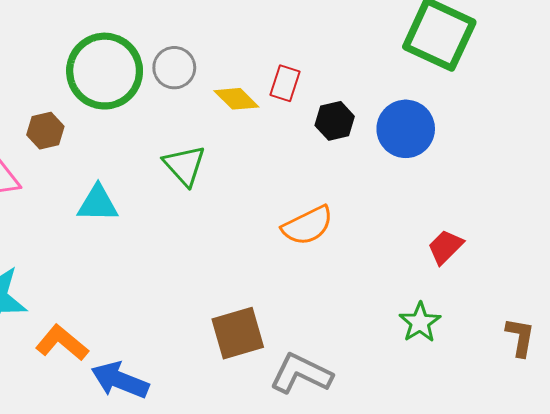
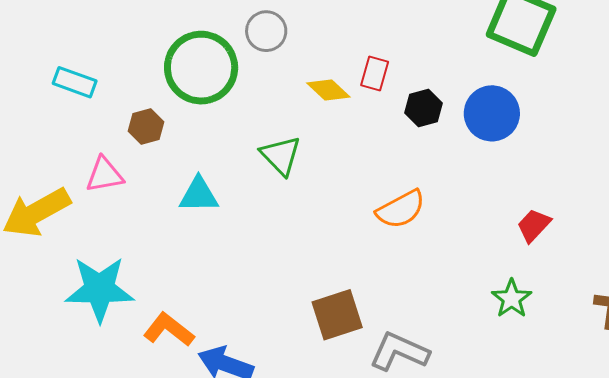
gray circle: (174, 68) -> (266, 31), moved

